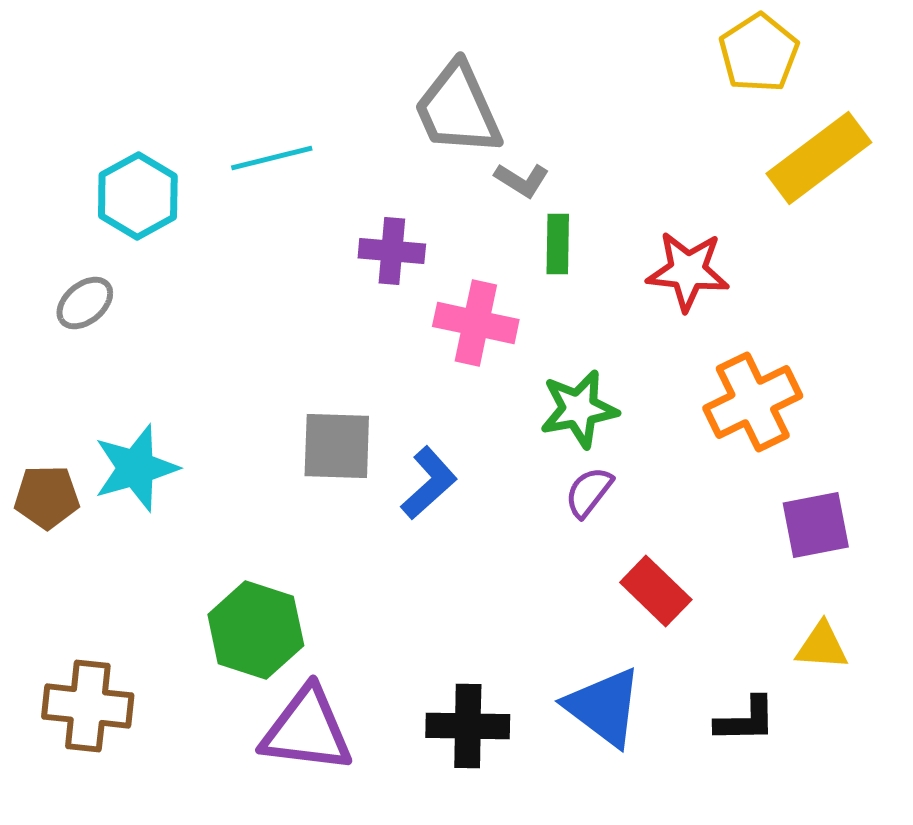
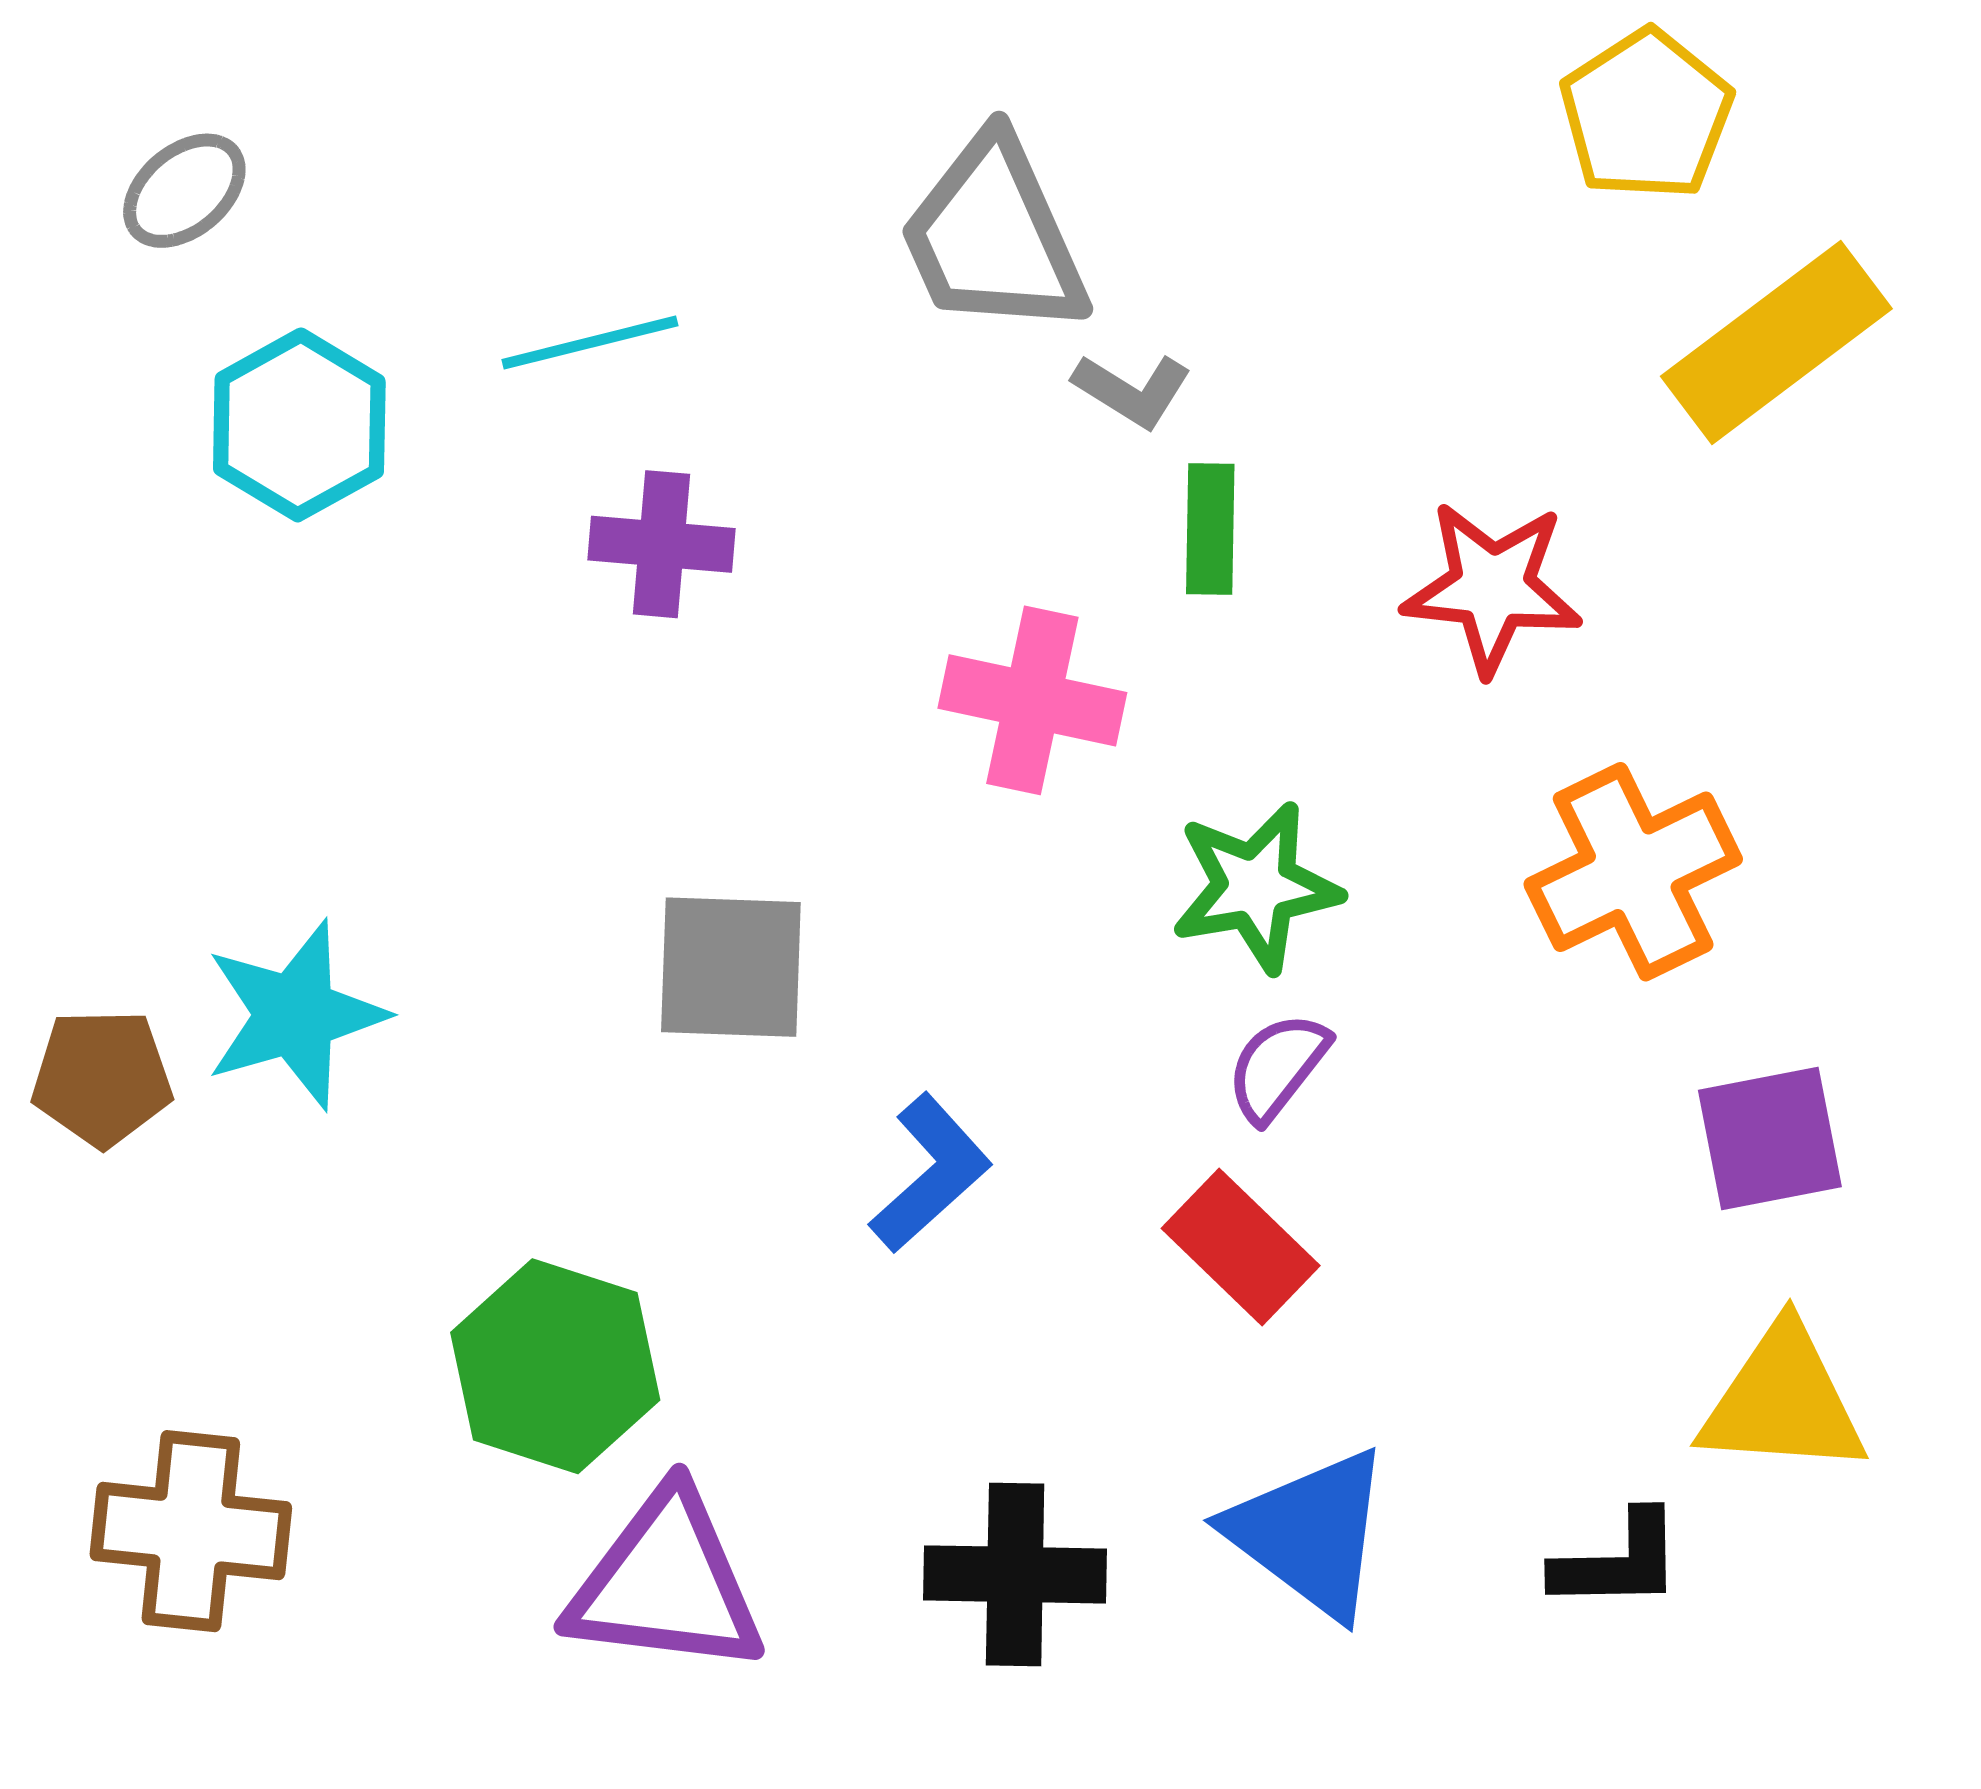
purple cross: (392, 251) -> (662, 544), moved
gray ellipse: (85, 303) -> (184, 191), moved
blue L-shape: (429, 483) -> (930, 1173), moved
red rectangle: (656, 591) -> (1241, 1247), moved
yellow triangle: (822, 646) -> (1783, 1401), size x1.5

